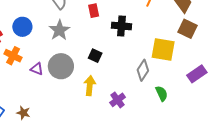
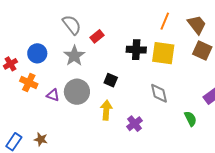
red rectangle: (94, 11) -> (97, 36), moved, turned 64
yellow square: (163, 49) -> (163, 53), moved
gray diamond: (143, 70) -> (159, 93), turned -45
green semicircle: (162, 93) -> (190, 119), moved

